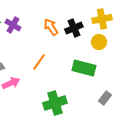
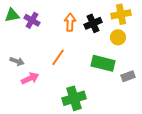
orange arrow: (51, 27) -> (70, 22), turned 36
gray rectangle: (105, 98) -> (128, 76), moved, turned 32

